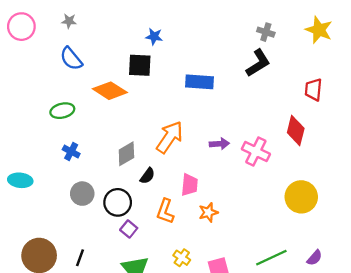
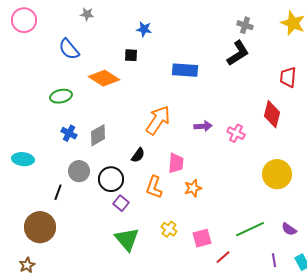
gray star: (69, 21) -> (87, 14), moved
black square: (140, 65) -> (131, 55), size x0.6
pink cross: (256, 152) -> (236, 133), size x0.7
gray diamond: (126, 154) -> (98, 135), moved
black line: (80, 258) -> (58, 192), moved
purple semicircle: (315, 258) -> (289, 229), turned 84

